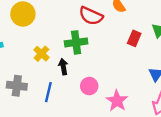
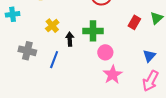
green cross: (76, 42) -> (93, 31), moved
pink circle: (89, 86) -> (105, 52), moved

